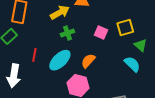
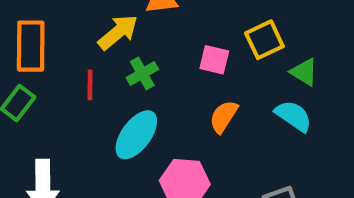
red line: (34, 55) -> (90, 85), moved
orange semicircle: (88, 61) -> (224, 117), moved

